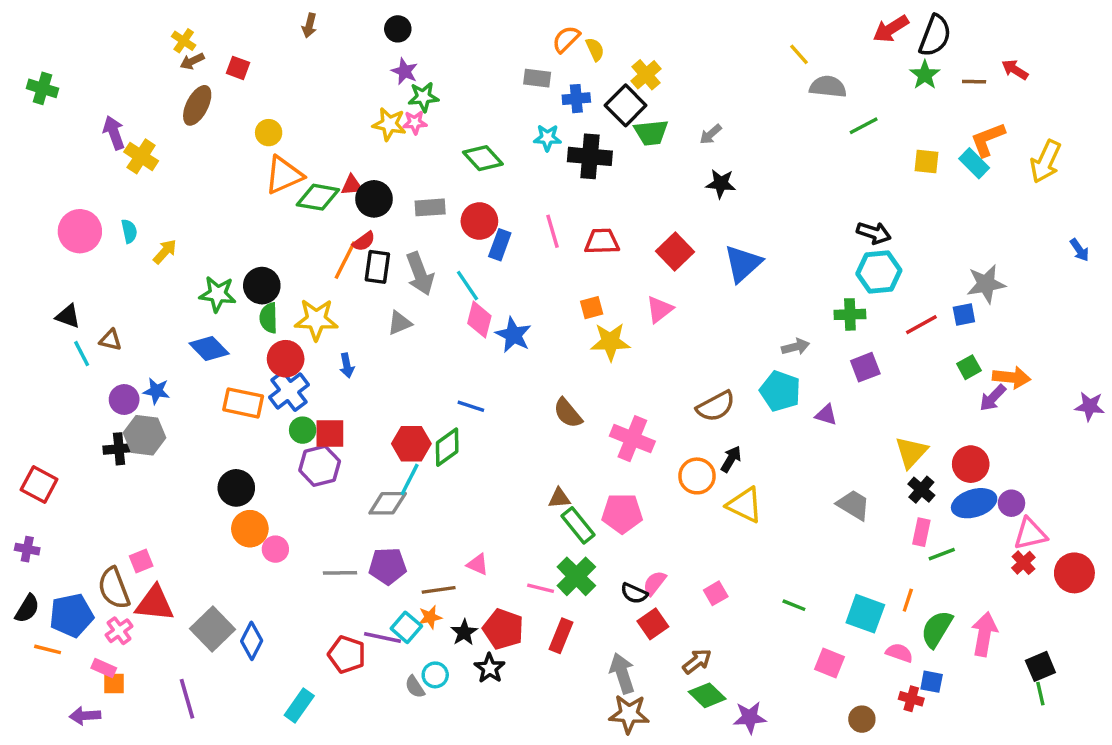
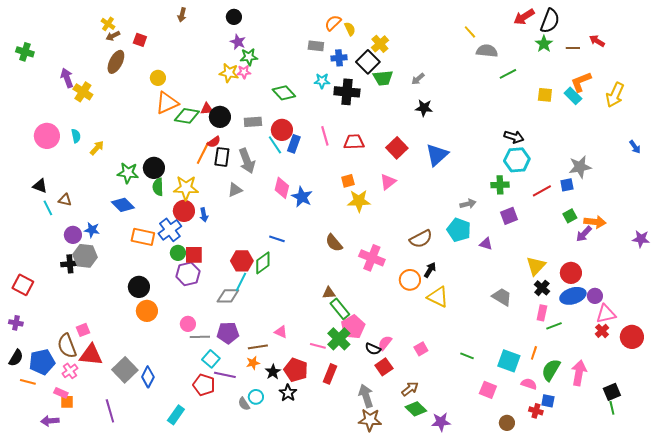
cyan line: (467, 286) -> (275, 145), moved
red circle: (286, 359) -> (184, 211), moved
pink pentagon: (622, 513) -> (353, 327), moved, turned -30
pink circle: (275, 549) -> (188, 324), moved
cyan square: (406, 627) -> (211, 359), moved

